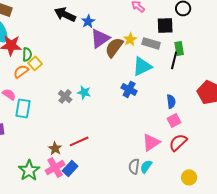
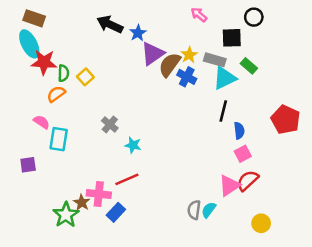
green rectangle: (179, 48) -> (249, 66), turned -40
black line: (174, 60) -> (223, 111), moved
yellow square: (35, 63) -> (85, 77), moved
cyan triangle: (142, 66) -> (224, 78), moved
blue cross: (129, 89) -> (187, 77), moved
cyan star: (84, 92) -> (133, 145), moved
pink triangle: (151, 142) -> (229, 185), moved
brown star: (55, 148) -> (82, 203), moved
pink cross: (55, 167) -> (99, 194), moved, turned 36

